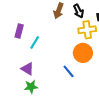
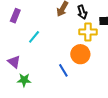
purple rectangle: (19, 31) -> (15, 16), moved
purple triangle: (27, 69) -> (14, 62), moved

